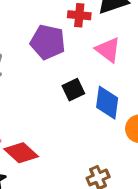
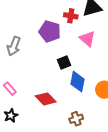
blue diamond: (107, 103) -> (78, 82), moved
red diamond: (21, 153) -> (46, 99), moved

